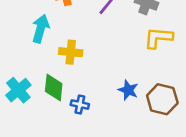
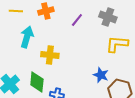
blue star: (128, 90) -> (101, 75), moved

